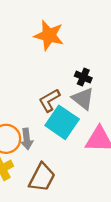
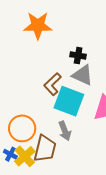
gray arrow: (27, 139) -> (65, 131), moved
brown trapezoid: (42, 177) -> (45, 149), moved

